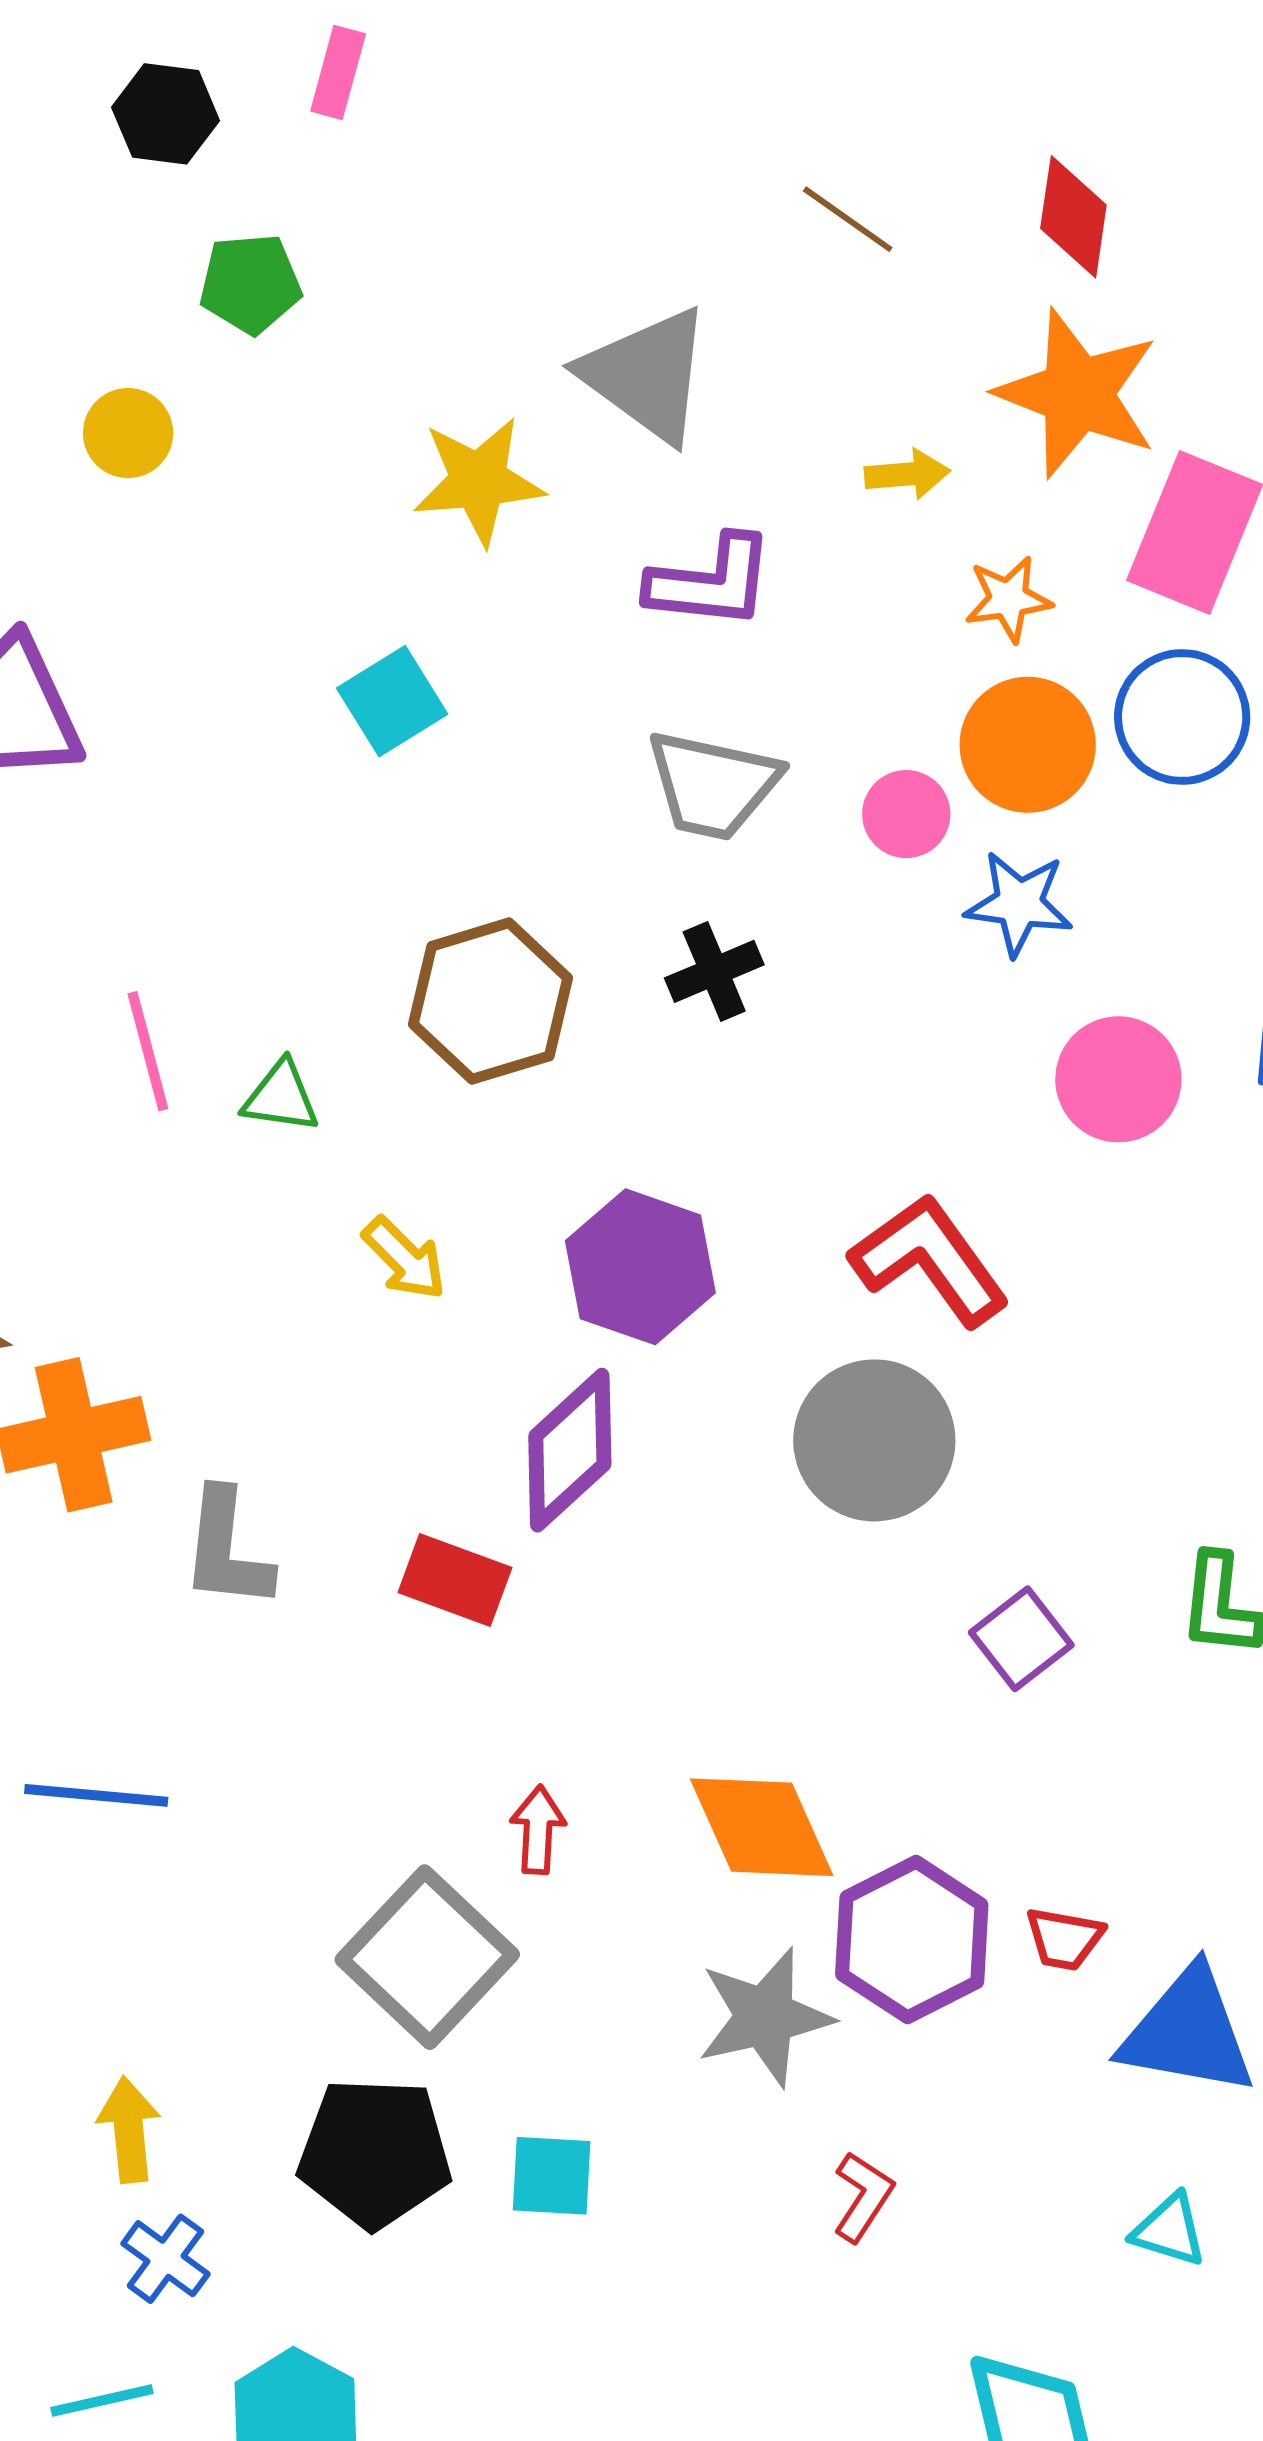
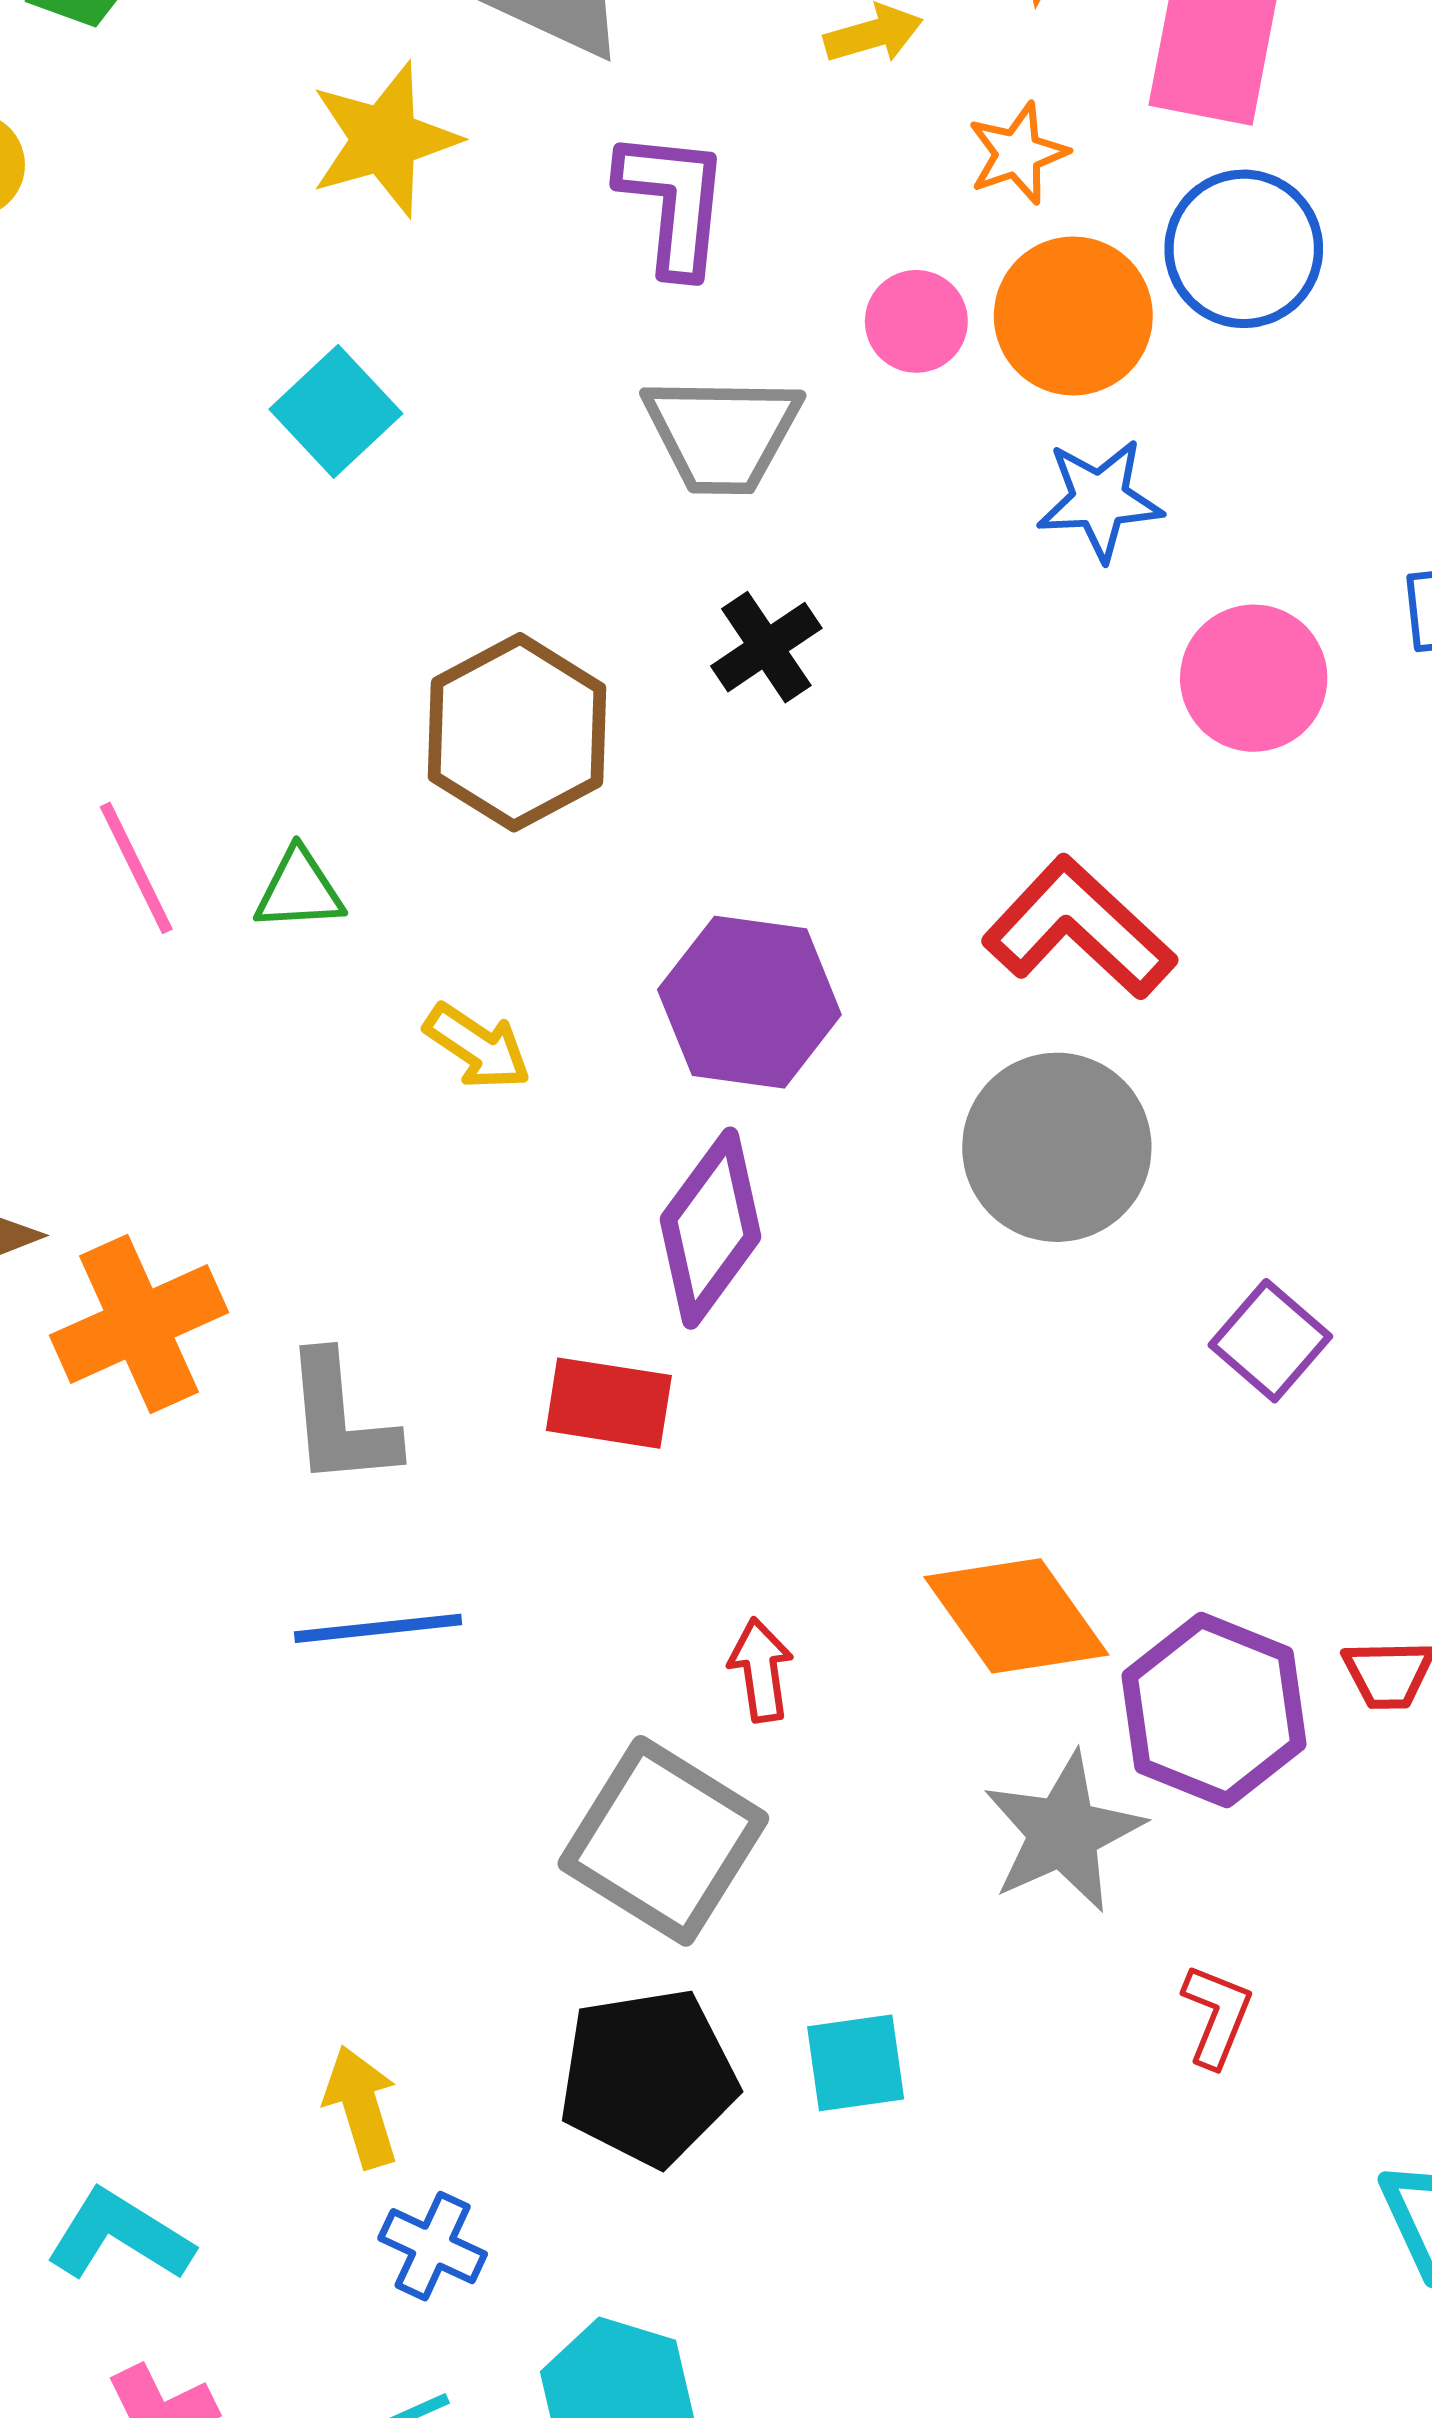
purple L-shape: (711, 582) -> (673, 202), turned -79
pink circle: (906, 814) -> (916, 321), moved
blue line: (96, 1795) -> (378, 1628), moved

